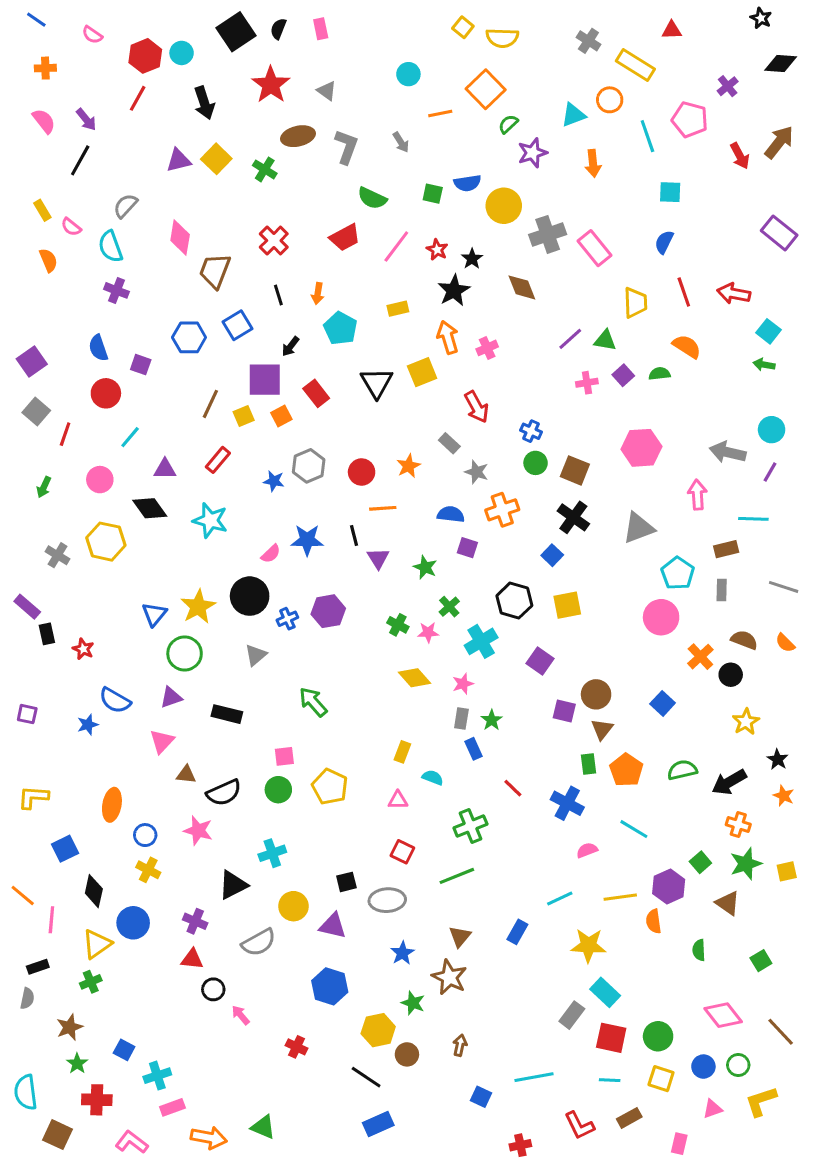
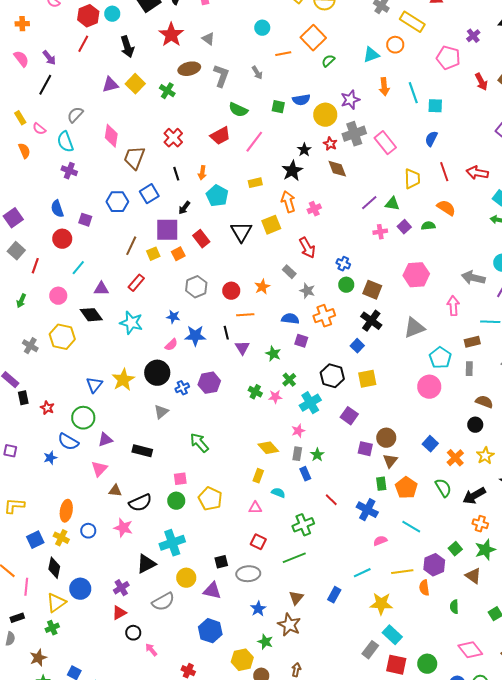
cyan line: (647, 136) -> (413, 93), moved
purple star: (533, 153) -> (350, 100), moved
red star: (437, 250) -> (330, 144), moved
blue star: (274, 481) -> (173, 317), moved
green circle: (185, 654) -> (83, 418), moved
orange cross: (700, 657) -> (455, 458), moved
yellow diamond: (415, 678) -> (268, 448), moved
green semicircle: (682, 770) -> (443, 488), turned 72
cyan cross: (272, 853) -> (172, 543), size x1.4
yellow cross: (148, 870) -> (61, 538), moved
purple cross: (195, 921) -> (121, 588), turned 35
red triangle: (192, 959) -> (119, 613), turned -35

